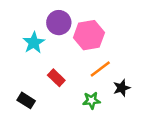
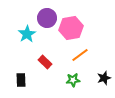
black star: (122, 88) -> (104, 78), moved
black rectangle: (26, 100) -> (21, 80), turned 56

